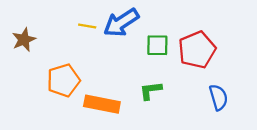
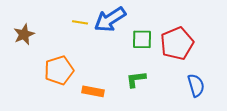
orange rectangle: (102, 104) -> (93, 91), size x0.7

